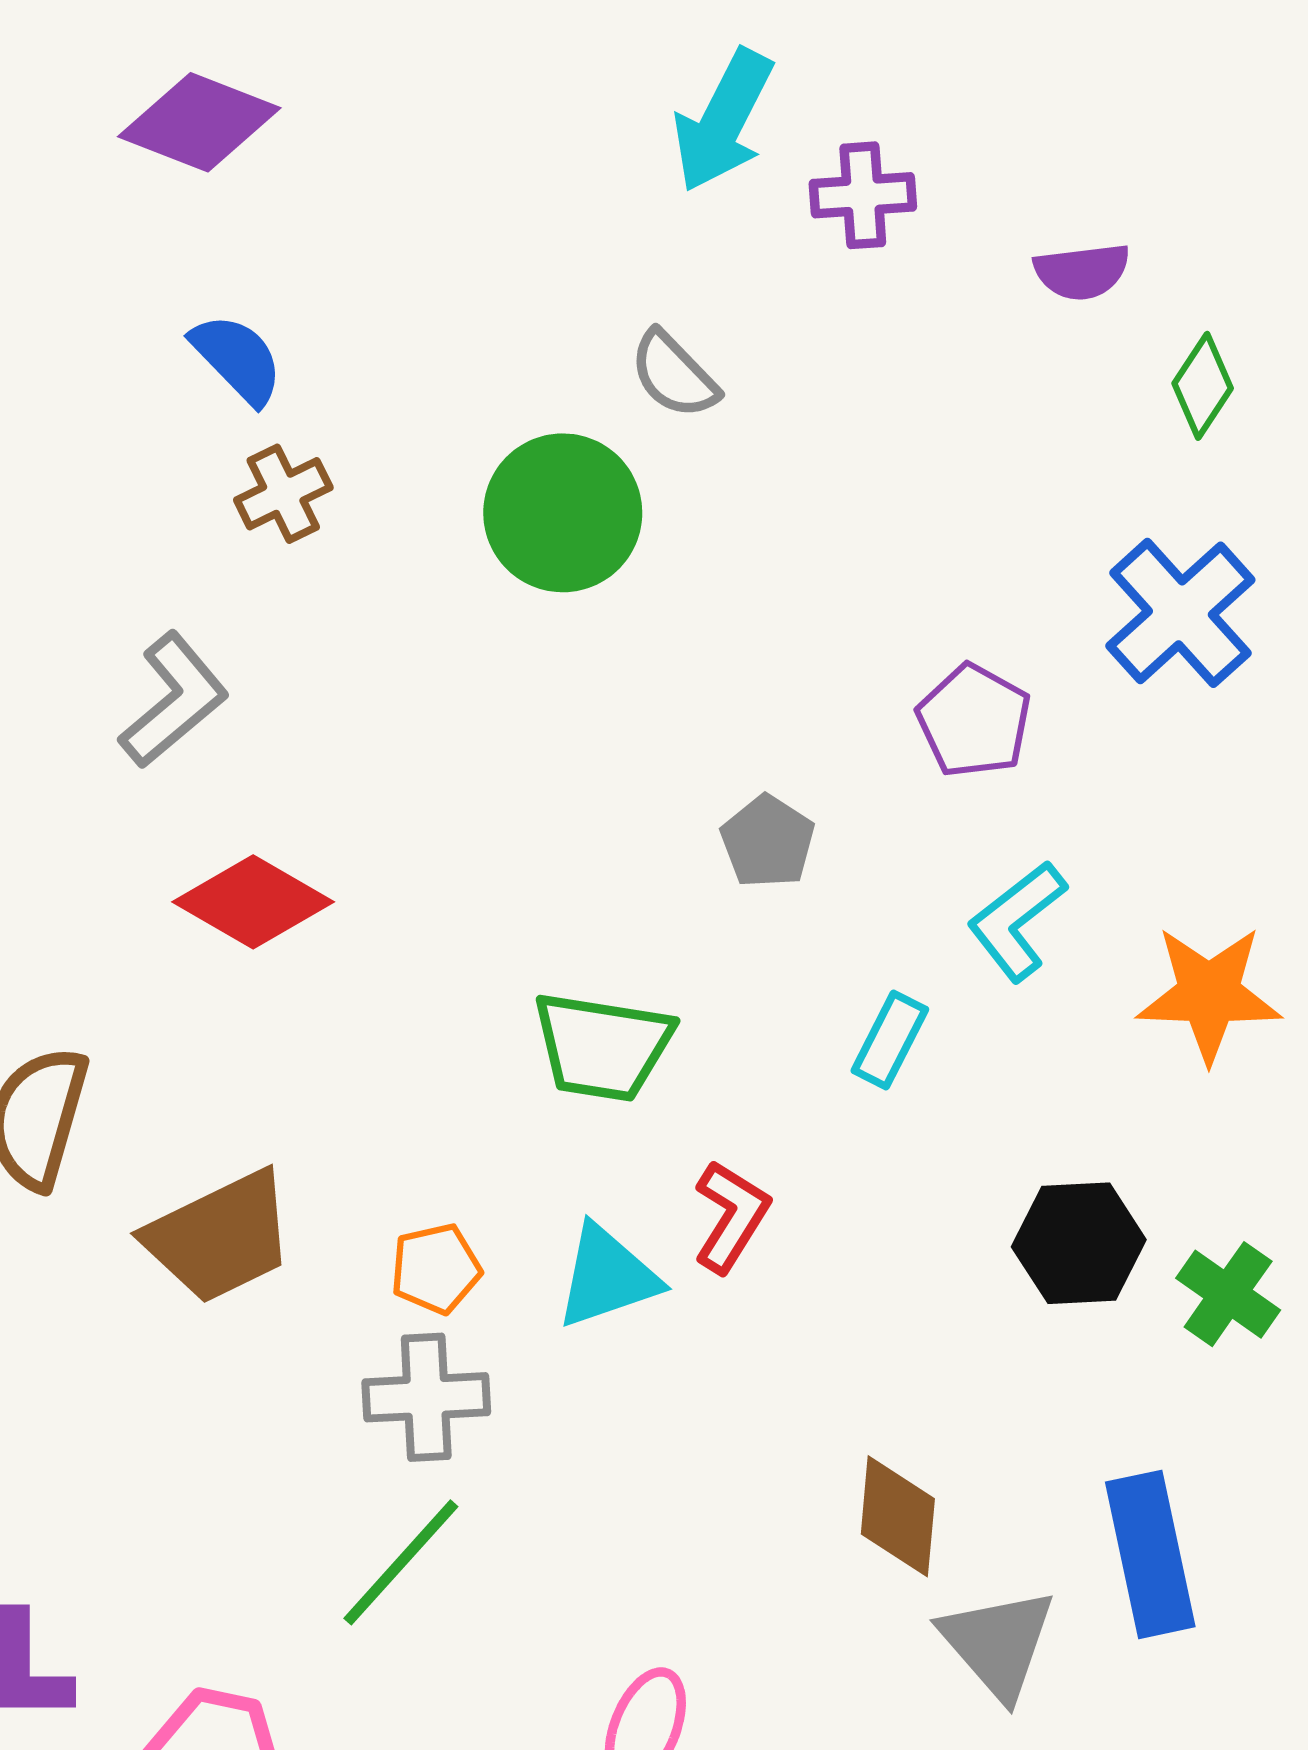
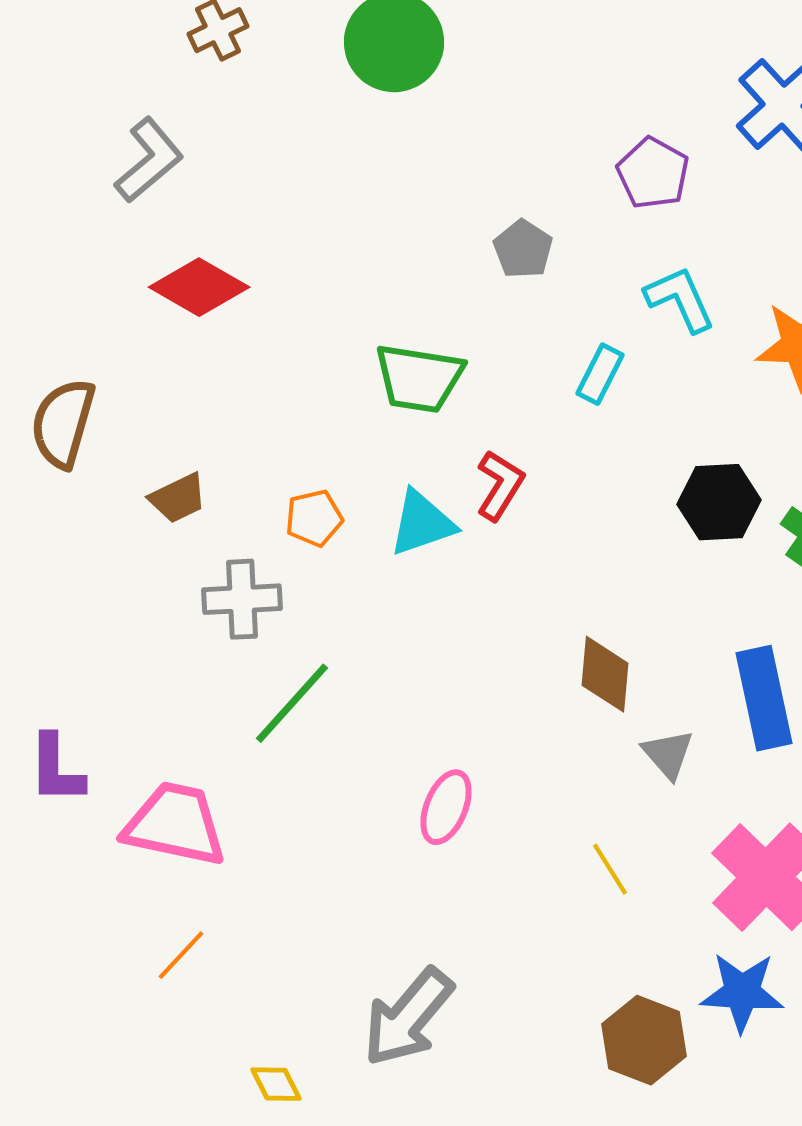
cyan L-shape: (1017, 921) -> (680, 299), turned 104
brown trapezoid: (220, 1237) -> (178, 498), size x0.6
gray cross: (426, 1397) -> (242, 599), moved
gray triangle: (998, 1643) -> (668, 754), size x0.7

